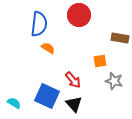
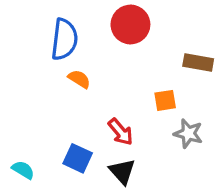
blue square: (47, 96) -> (78, 158), size x0.7

